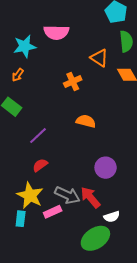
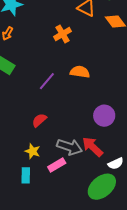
purple line: (38, 136) -> (47, 81), moved
yellow star: (30, 195) -> (33, 151), size x0.6

